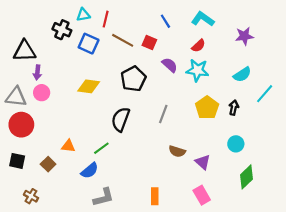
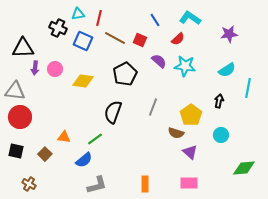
red semicircle: (198, 46) -> (178, 39), moved
pink circle: (42, 93) -> (55, 69), moved
cyan line: (265, 94) -> (248, 88), turned -30
yellow pentagon: (207, 108) -> (191, 115), moved
brown semicircle: (177, 151) -> (176, 133), moved
green diamond: (246, 177) -> (244, 168), moved, turned 40
pink rectangle: (202, 195) -> (189, 183), turned -60

